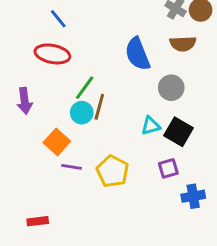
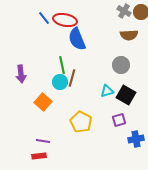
red ellipse: (52, 54) -> (65, 20), moved
blue semicircle: (137, 54) -> (77, 39), moved
green line: (85, 88) -> (62, 65), turned -48
purple line: (71, 167) -> (43, 141), moved
red rectangle: (38, 221) -> (39, 156), moved

